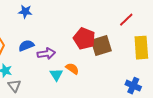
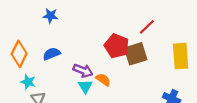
red line: (126, 20) -> (147, 27), moved
purple arrow: (46, 54) -> (83, 71), moved, turned 30

